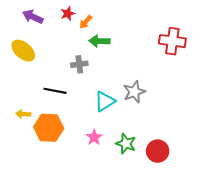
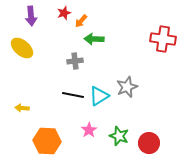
purple arrow: (33, 17) -> (31, 16), turned -120
black line: (55, 91) -> (73, 95), moved
orange hexagon: (49, 128) -> (47, 141), moved

